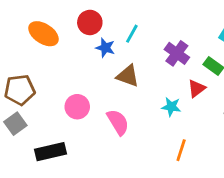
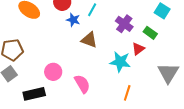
pink circle: (77, 107) -> (53, 72), moved
cyan star: (171, 107) -> (120, 62), size x1.5
pink semicircle: (118, 122) -> (82, 84), moved

